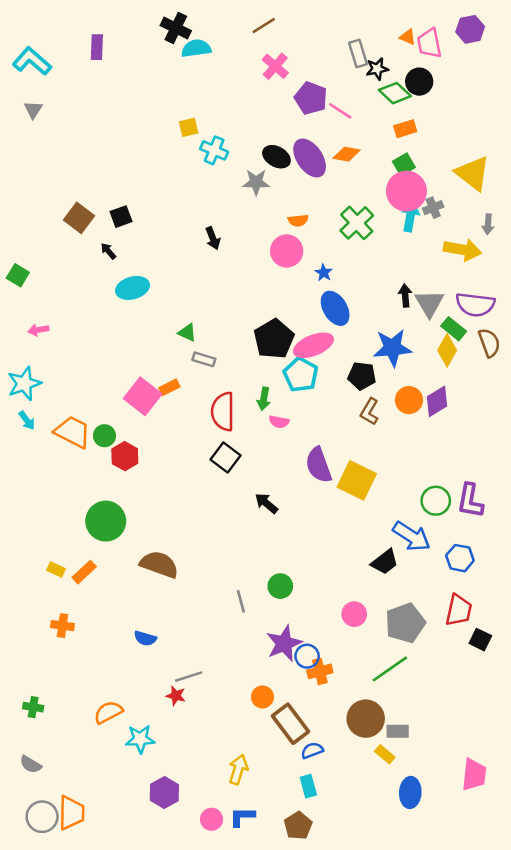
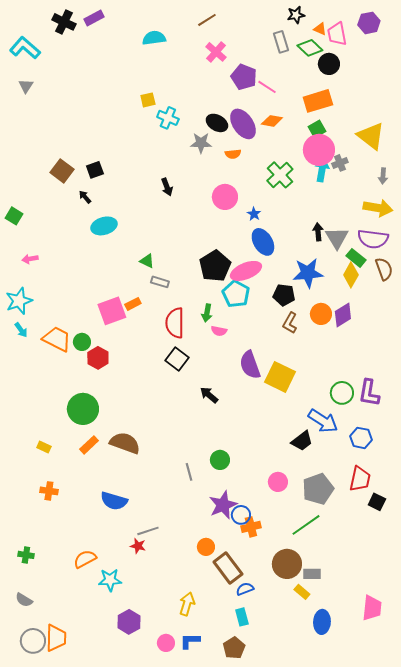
black cross: (176, 28) -> (64, 22), moved
purple rectangle: (97, 47) -> (94, 18), moved, turned 60
black star: (377, 69) -> (296, 15), moved
green diamond: (395, 93) -> (310, 48), moved
orange rectangle: (405, 129) -> (318, 101), size x1.6
orange semicircle: (298, 220) -> (233, 154), moved
yellow arrow: (463, 250) -> (378, 208), moved
pink square: (143, 396) -> (112, 311), turned 32
orange rectangle: (84, 572) -> (89, 445), moved
blue semicircle: (145, 638) -> (114, 501), size x1.5

